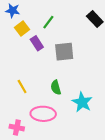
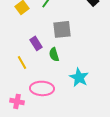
purple rectangle: (37, 43) -> (36, 43), moved
green semicircle: (56, 87) -> (54, 54), moved

